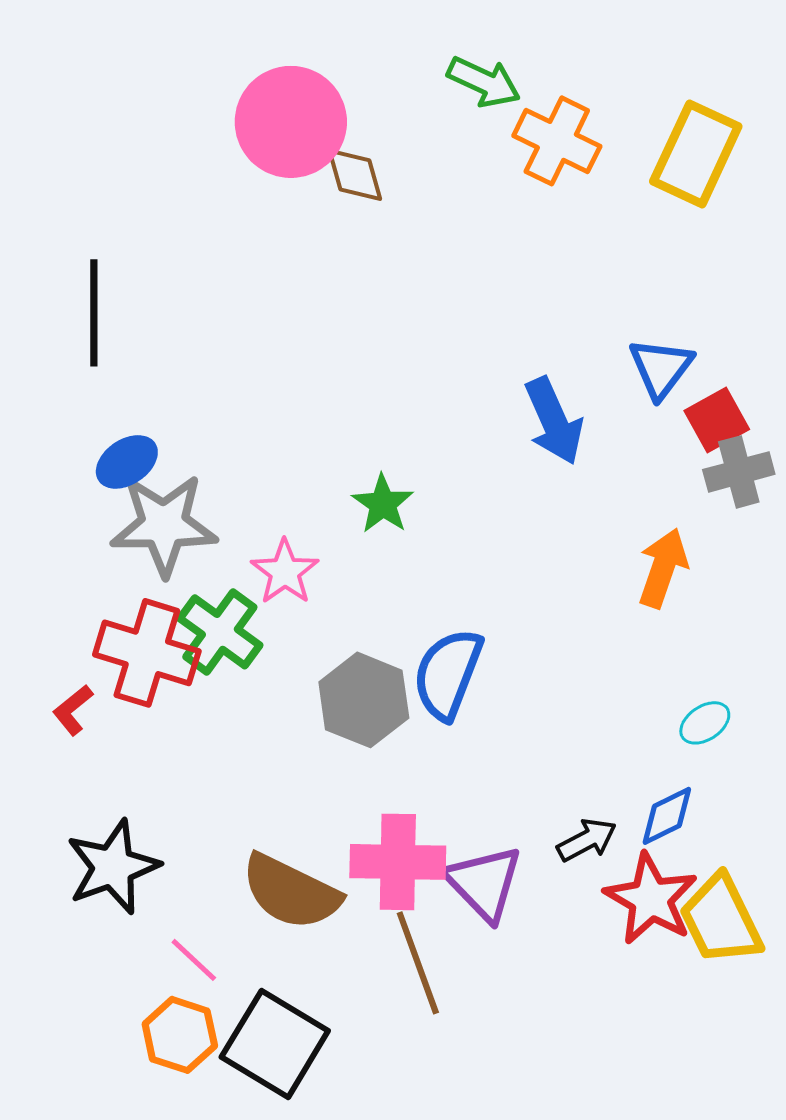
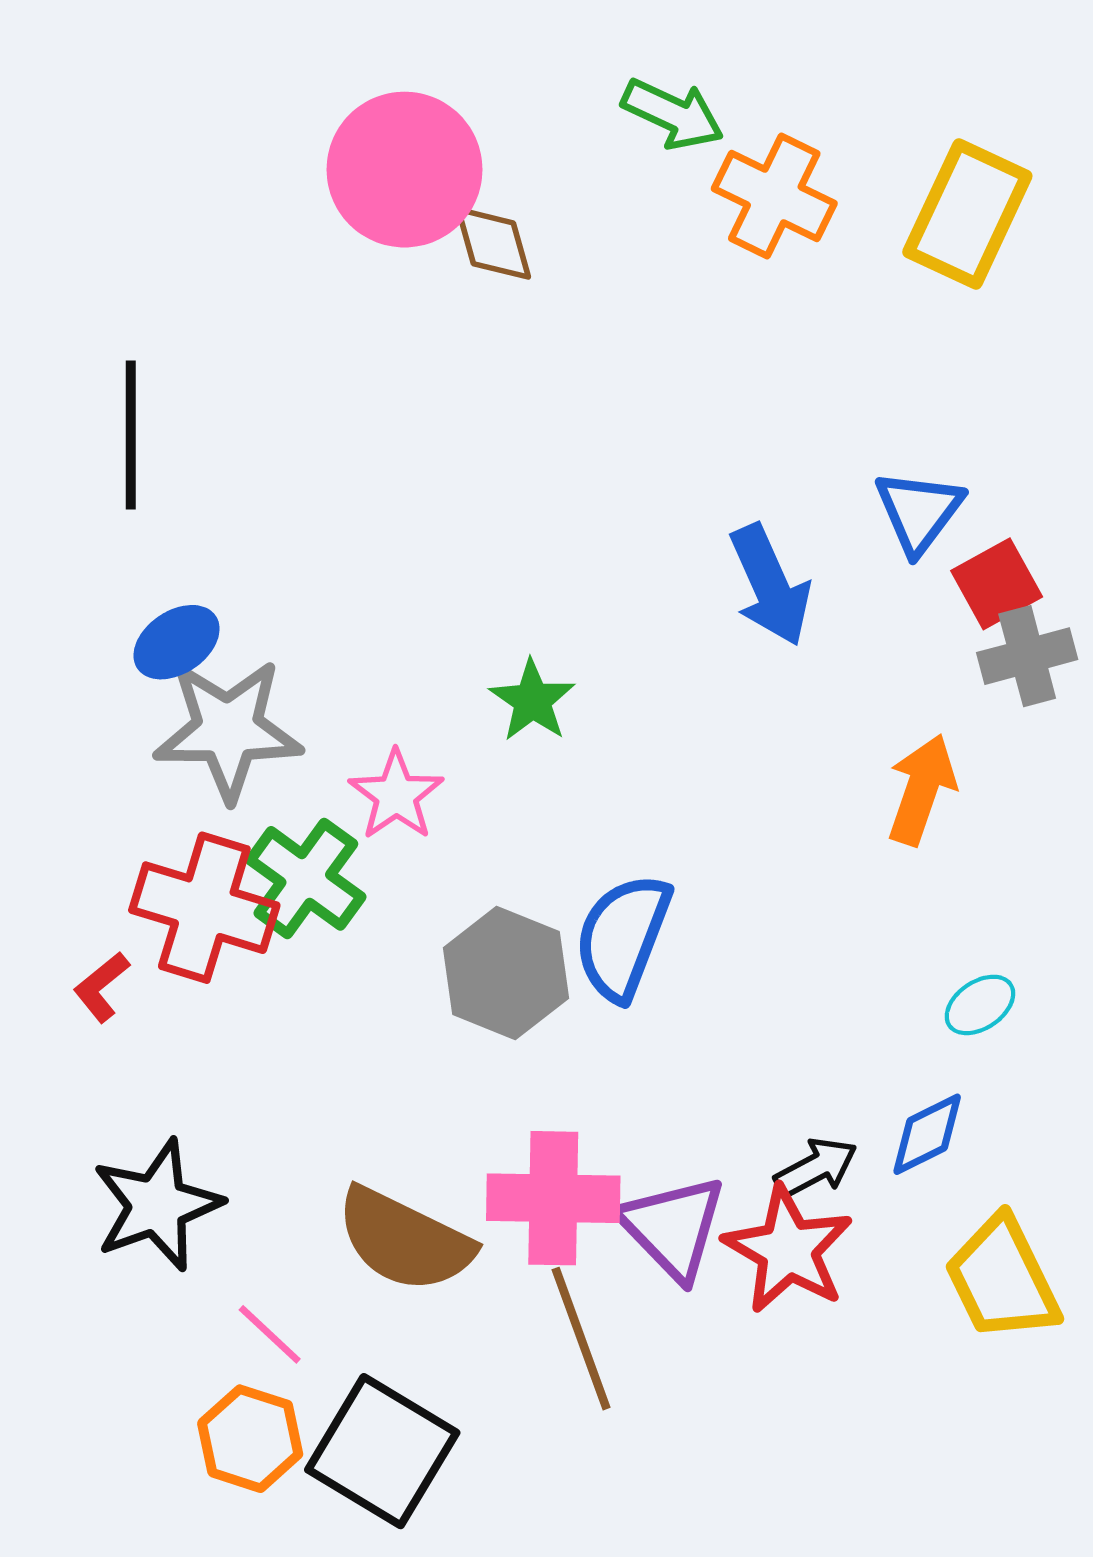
red star: (651, 899) -> (788, 1250), moved

